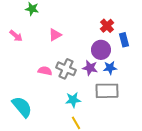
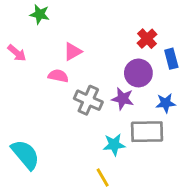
blue star: (110, 68) -> (166, 103), moved
pink semicircle: (45, 71) -> (58, 76), moved
cyan star: (73, 100) -> (114, 145), moved

